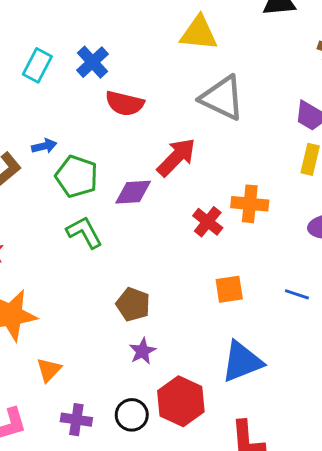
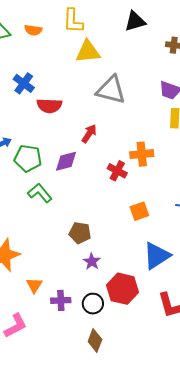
red arrow: (176, 157) -> (89, 134), size x0.7
purple cross: (76, 420) -> (61, 300), moved

